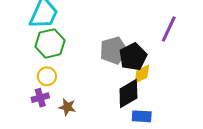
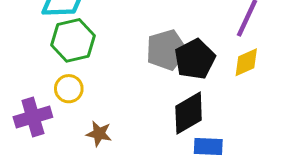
yellow diamond: (142, 74) -> (246, 62), moved
purple cross: (40, 98) -> (33, 117), moved, size x1.4

